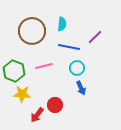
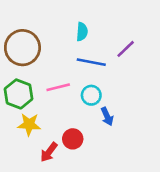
brown circle: (32, 31) -> (22, 48), moved
cyan circle: (77, 68) -> (91, 95), moved

